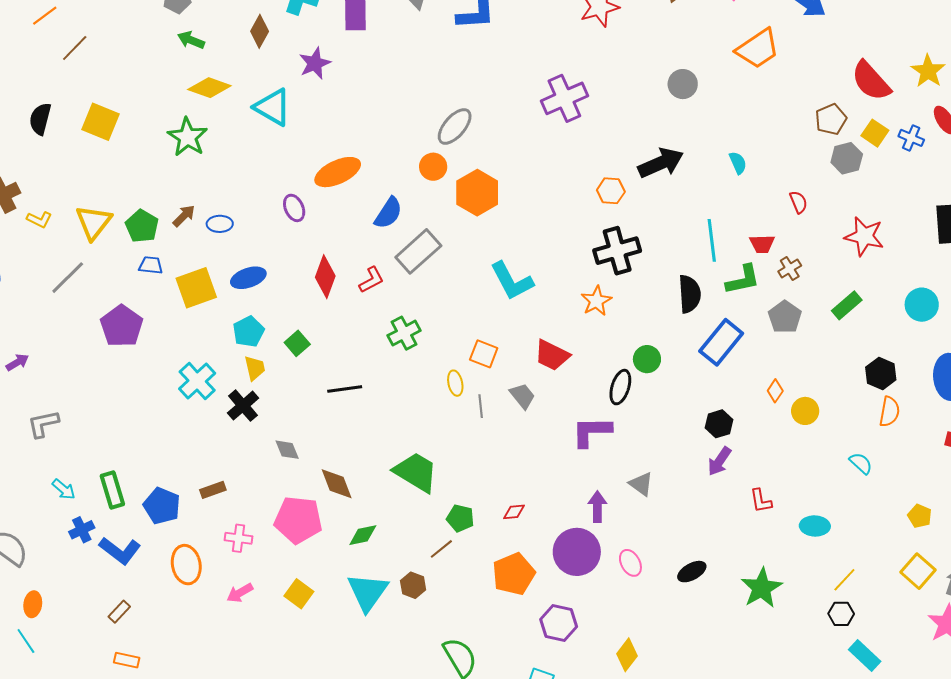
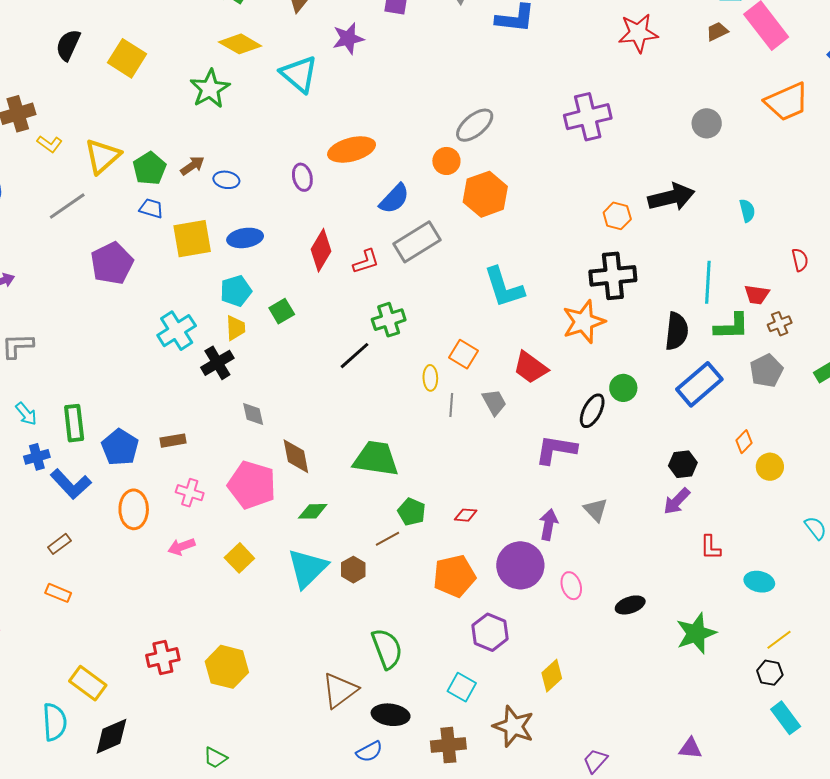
orange star: (596, 301) -> (584, 322), size x1.4
black line: (345, 389) -> (354, 356), moved, turned -44
green trapezoid: (416, 472) -> (376, 459), turned -33

